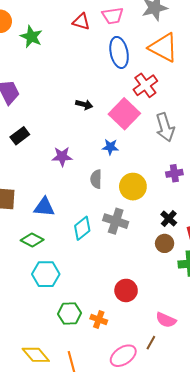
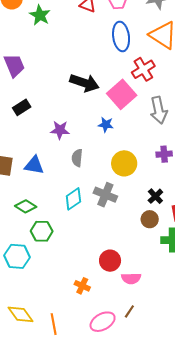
black arrow: (84, 104) -> (84, 83), size x1.8
gray semicircle: (96, 179) -> (77, 158), moved
blue triangle: (44, 207) -> (34, 165), moved
cyan hexagon: (46, 274) -> (17, 256), moved
green hexagon: (69, 314) -> (42, 231), moved
pink semicircle: (166, 320) -> (131, 278), moved, turned -30

